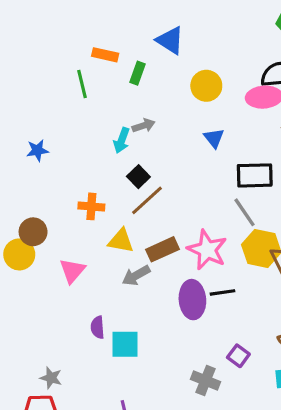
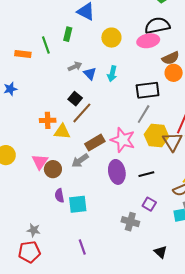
orange rectangle: (105, 55) -> (23, 54), moved
green line: (82, 84) -> (46, 45), moved
blue triangle: (214, 138) -> (90, 74), moved
cyan arrow: (122, 140) -> (112, 74), moved
gray line: (244, 212) -> (144, 114), turned 72
brown circle: (33, 232) -> (53, 169), moved
yellow triangle: (121, 241) -> (62, 132), moved
black line: (223, 292) -> (146, 174), moved

